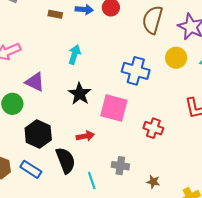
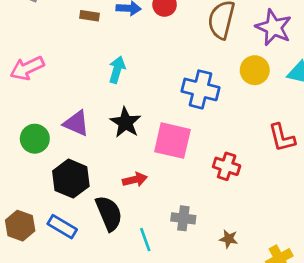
purple triangle: (35, 82) -> (76, 123), moved

